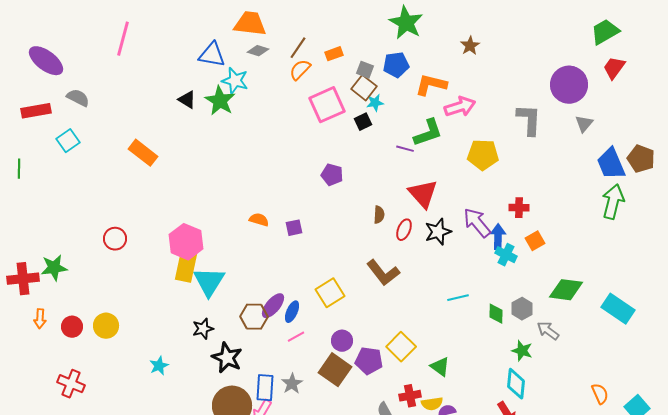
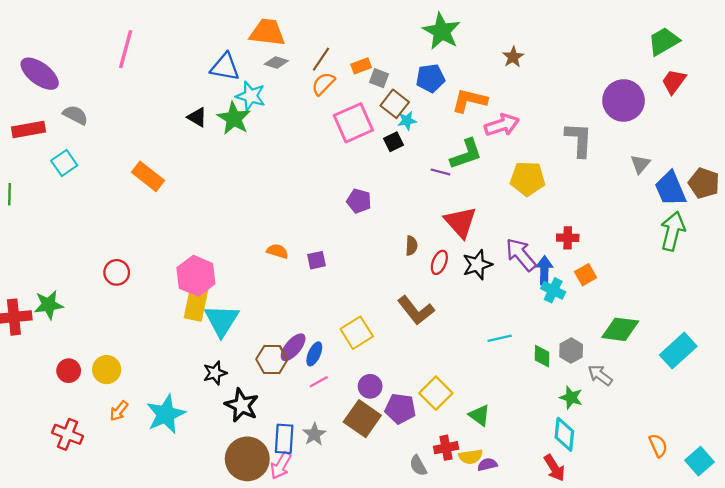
gray square: (365, 70) -> (379, 78), moved
gray triangle: (584, 124) -> (640, 164), moved
cyan rectangle: (618, 309) -> (678, 351), turned -76
orange arrow: (40, 319) -> (119, 411), moved, turned 36
cyan star: (159, 366) -> (166, 414), size x1.8

